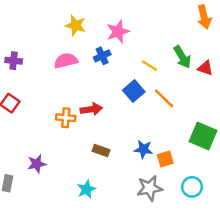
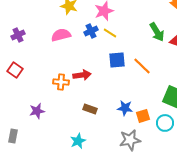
purple cross: (14, 61) -> (18, 35), turned -32
yellow line: (150, 66) -> (110, 33), moved
blue square: (134, 91) -> (117, 60), turned 36
purple star: (37, 164) -> (37, 111), moved
cyan circle: (192, 187) -> (165, 123), moved

